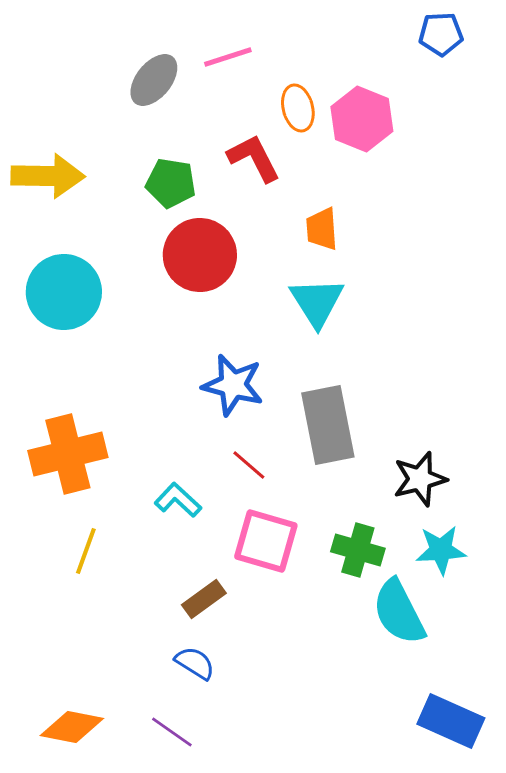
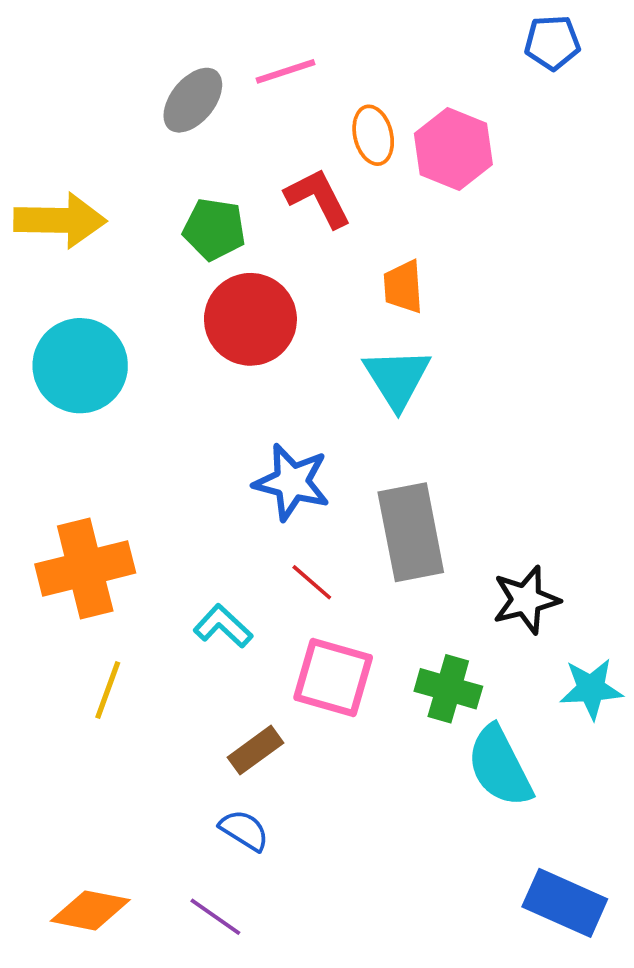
cyan star: (441, 550) -> (591, 689), moved

